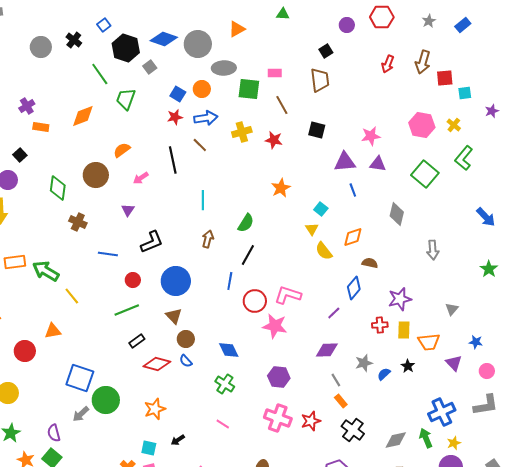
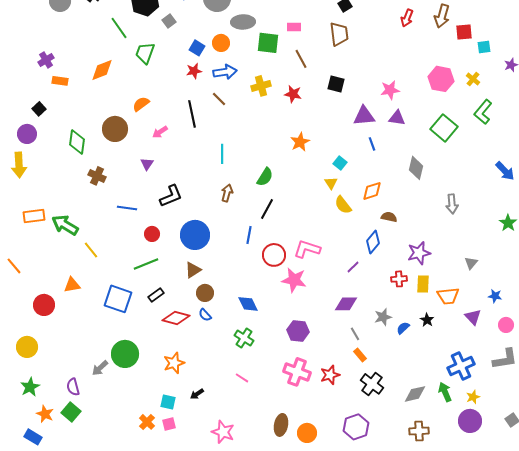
brown triangle: (174, 316) -> (193, 270), turned 42
blue square: (80, 378) -> (118, 299), moved

